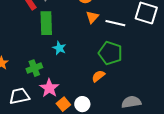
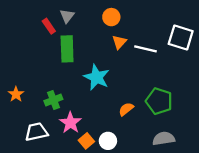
cyan star: (59, 48) -> (97, 77), moved, size x1.6
green pentagon: (110, 53) -> (159, 101), moved

